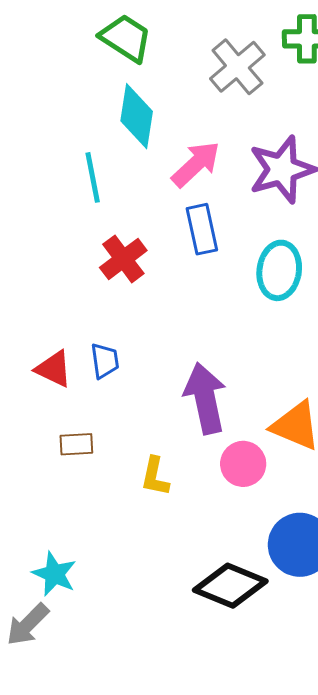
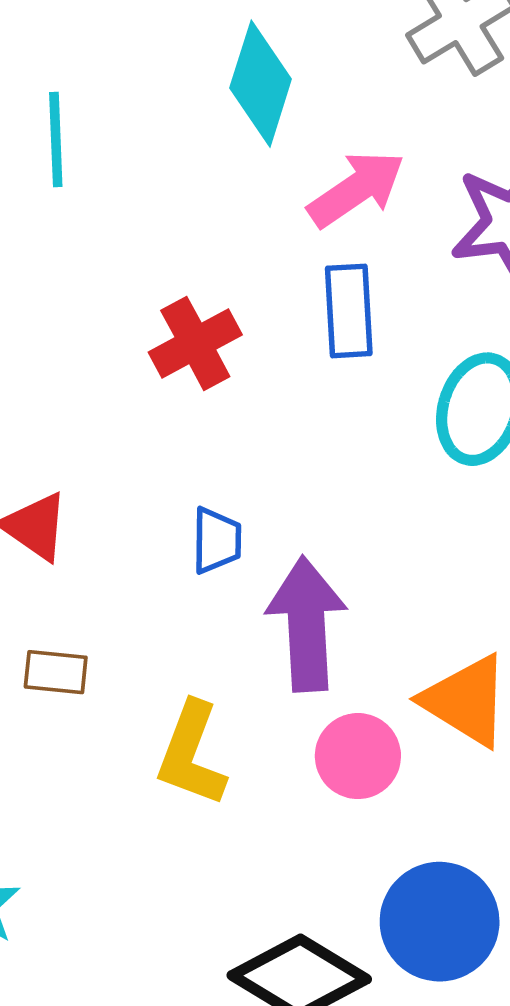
cyan line: (93, 177) -> (56, 140), moved
blue trapezoid: (105, 361) -> (217, 540), moved
yellow L-shape: (155, 477) -> (191, 754), size x1.4

